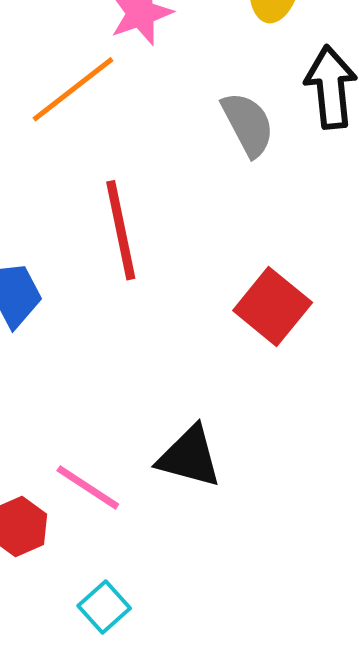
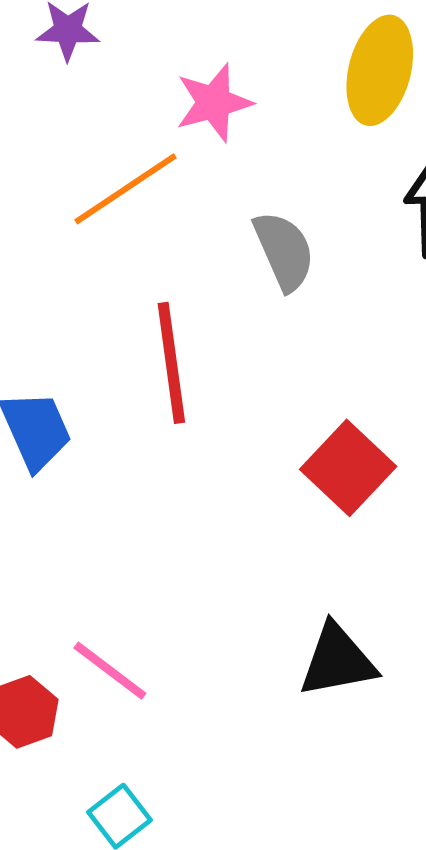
gray semicircle: (248, 124) -> (284, 251), moved
black triangle: (189, 457) -> (337, 661), moved, turned -30

